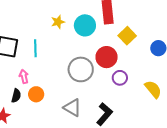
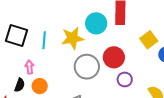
yellow star: (58, 22) -> (73, 38), moved, size x1.6
yellow square: (127, 36) -> (149, 40), moved

